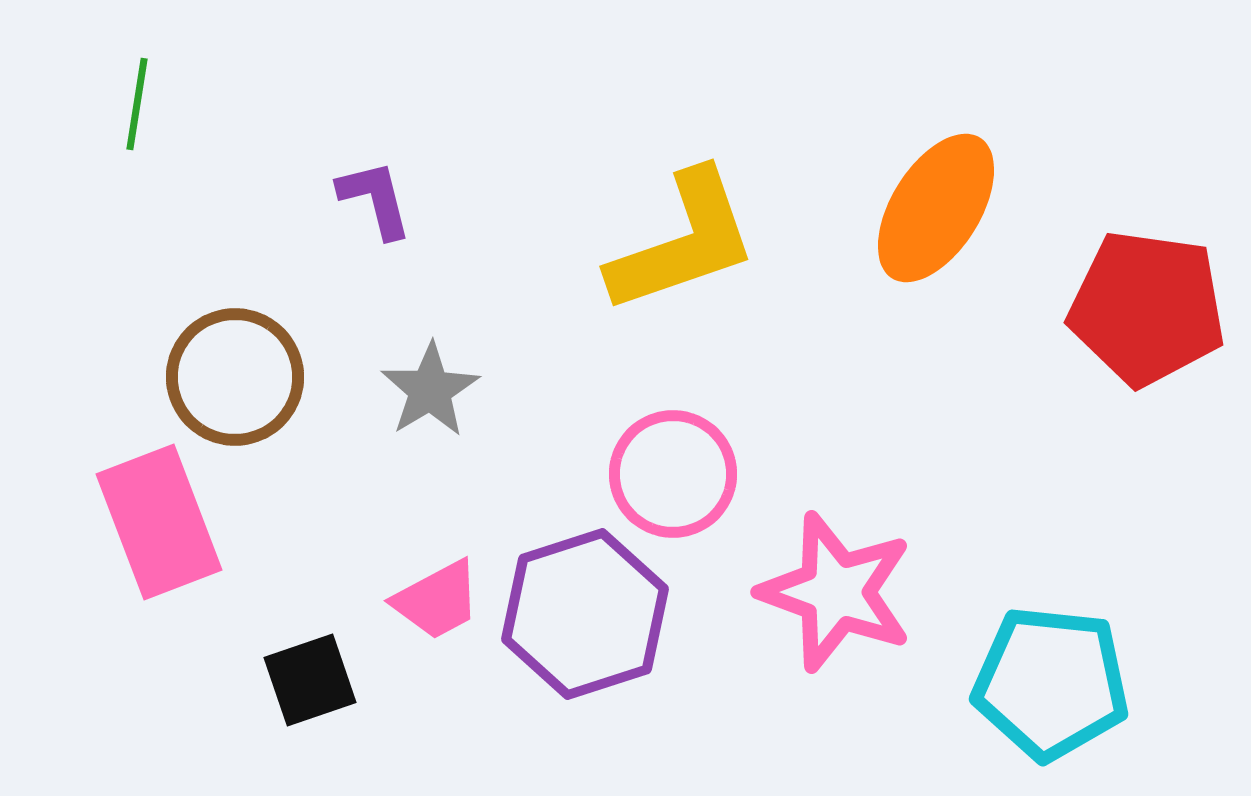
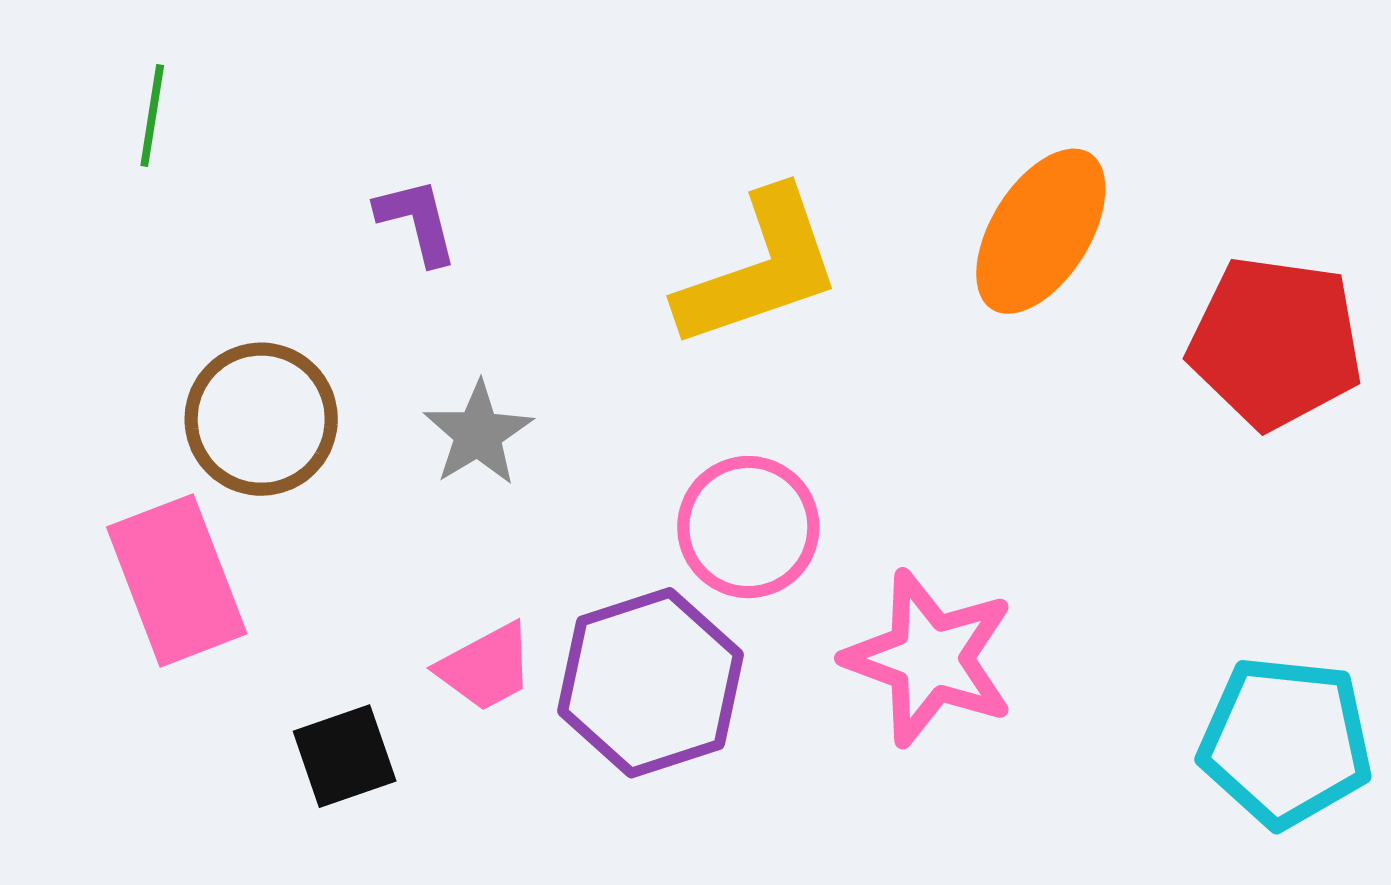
cyan pentagon: (1051, 683) -> (1286, 742), moved

